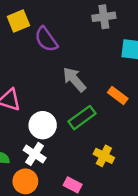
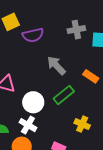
gray cross: (104, 17) -> (76, 30), moved
purple semicircle: (46, 39) -> (33, 35), turned -65

